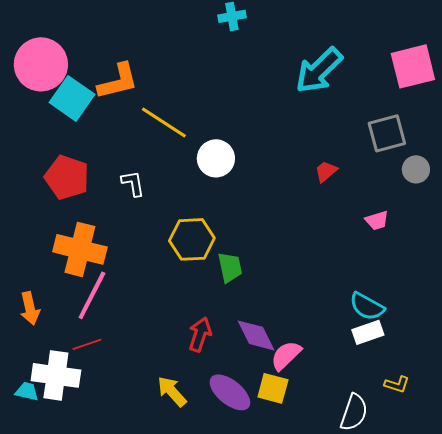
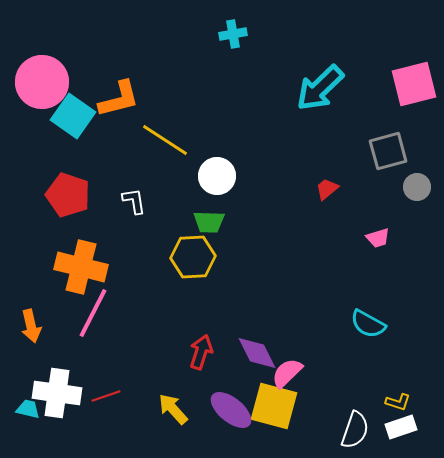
green trapezoid: (230, 267) -> (209, 222), moved, turned 104
white rectangle: (368, 332) -> (401, 427), moved
red line: (87, 344) -> (106, 396), moved
yellow square: (273, 388) -> (274, 406), size x1.5

